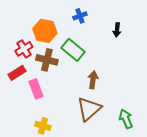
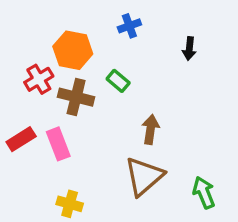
green rectangle: (73, 50) -> (118, 81), size x0.6
red rectangle: (17, 73) -> (21, 139), moved

